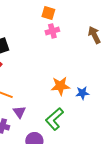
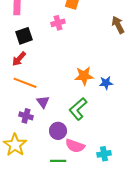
pink cross: (52, 31) -> (58, 23), moved

